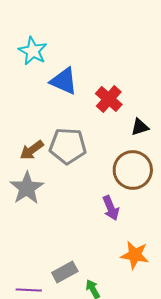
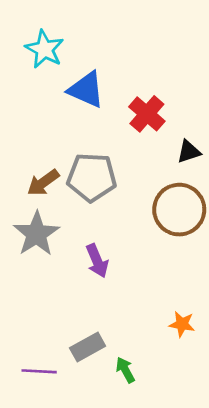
purple arrow: (111, 208) -> (97, 261), moved
orange star: (135, 255) -> (182, 324), size x0.7

